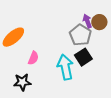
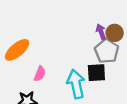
gray pentagon: (80, 35) -> (107, 51), moved
black square: (83, 57) -> (96, 73), turned 30

